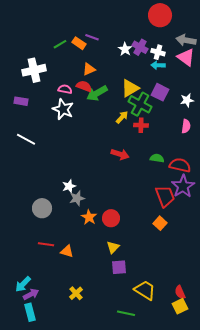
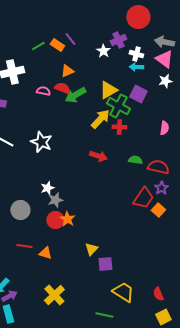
purple line: (92, 37) -> (70, 39), turned 32
purple cross: (140, 47) -> (118, 40), moved, turned 35
white star: (187, 100) -> (165, 81), moved
white star: (63, 109) -> (41, 142), moved
yellow arrow: (122, 117) -> (100, 119), size x1.5
purple star: (183, 186) -> (161, 188), size x0.6
red trapezoid: (165, 196) -> (143, 198), turned 55
red circle: (111, 218) -> (55, 220), moved
orange square: (160, 223) -> (158, 210), moved
purple square: (119, 267) -> (105, 264), moved
yellow cross: (76, 293) -> (54, 295), size x1.5
yellow square: (180, 306) -> (163, 317), moved

